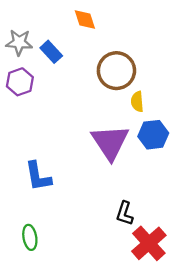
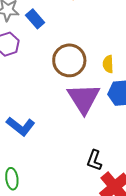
brown circle: (116, 71) -> (69, 60), moved
blue L-shape: (38, 176) -> (21, 126), turned -44

